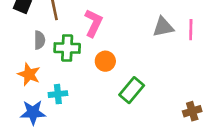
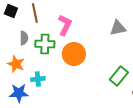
orange circle: (105, 61) -> (74, 54), size x1.5
green rectangle: (132, 90) -> (119, 76), moved

